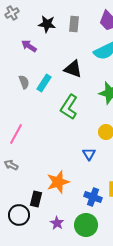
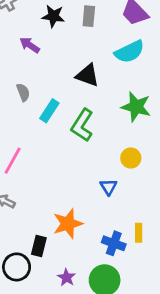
cyan rectangle: (44, 83) -> (49, 111), moved

